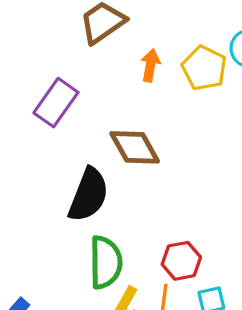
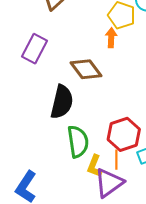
orange arrow: (150, 65) -> (111, 38), moved
red hexagon: (181, 261) -> (124, 134), size x1.4

